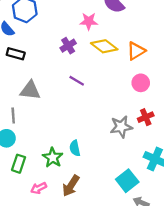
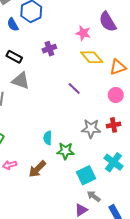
purple cross: (68, 46) -> (49, 49), moved
black rectangle: (16, 54) -> (14, 57), moved
purple line: (77, 81) -> (74, 88), moved
green star: (53, 158) -> (65, 151), moved, turned 30

